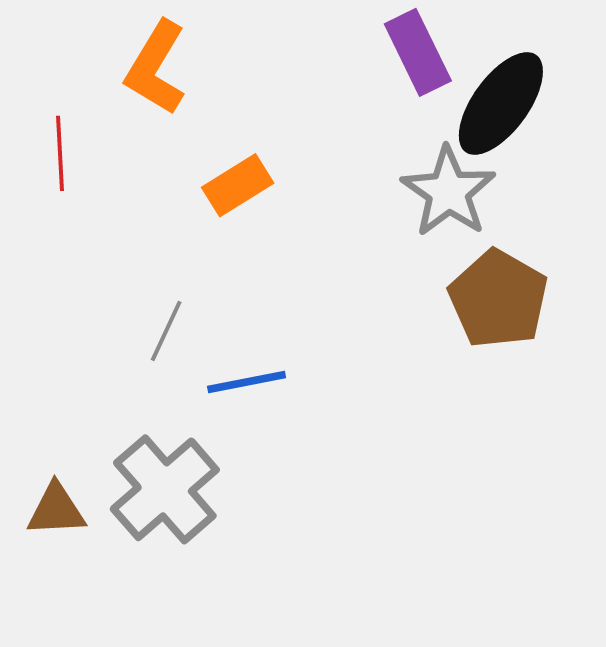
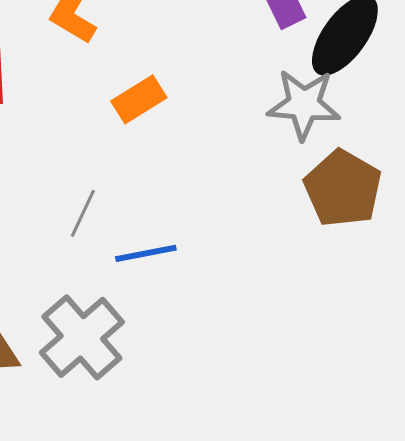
gray star: (448, 192) -> (304, 104), turned -30

